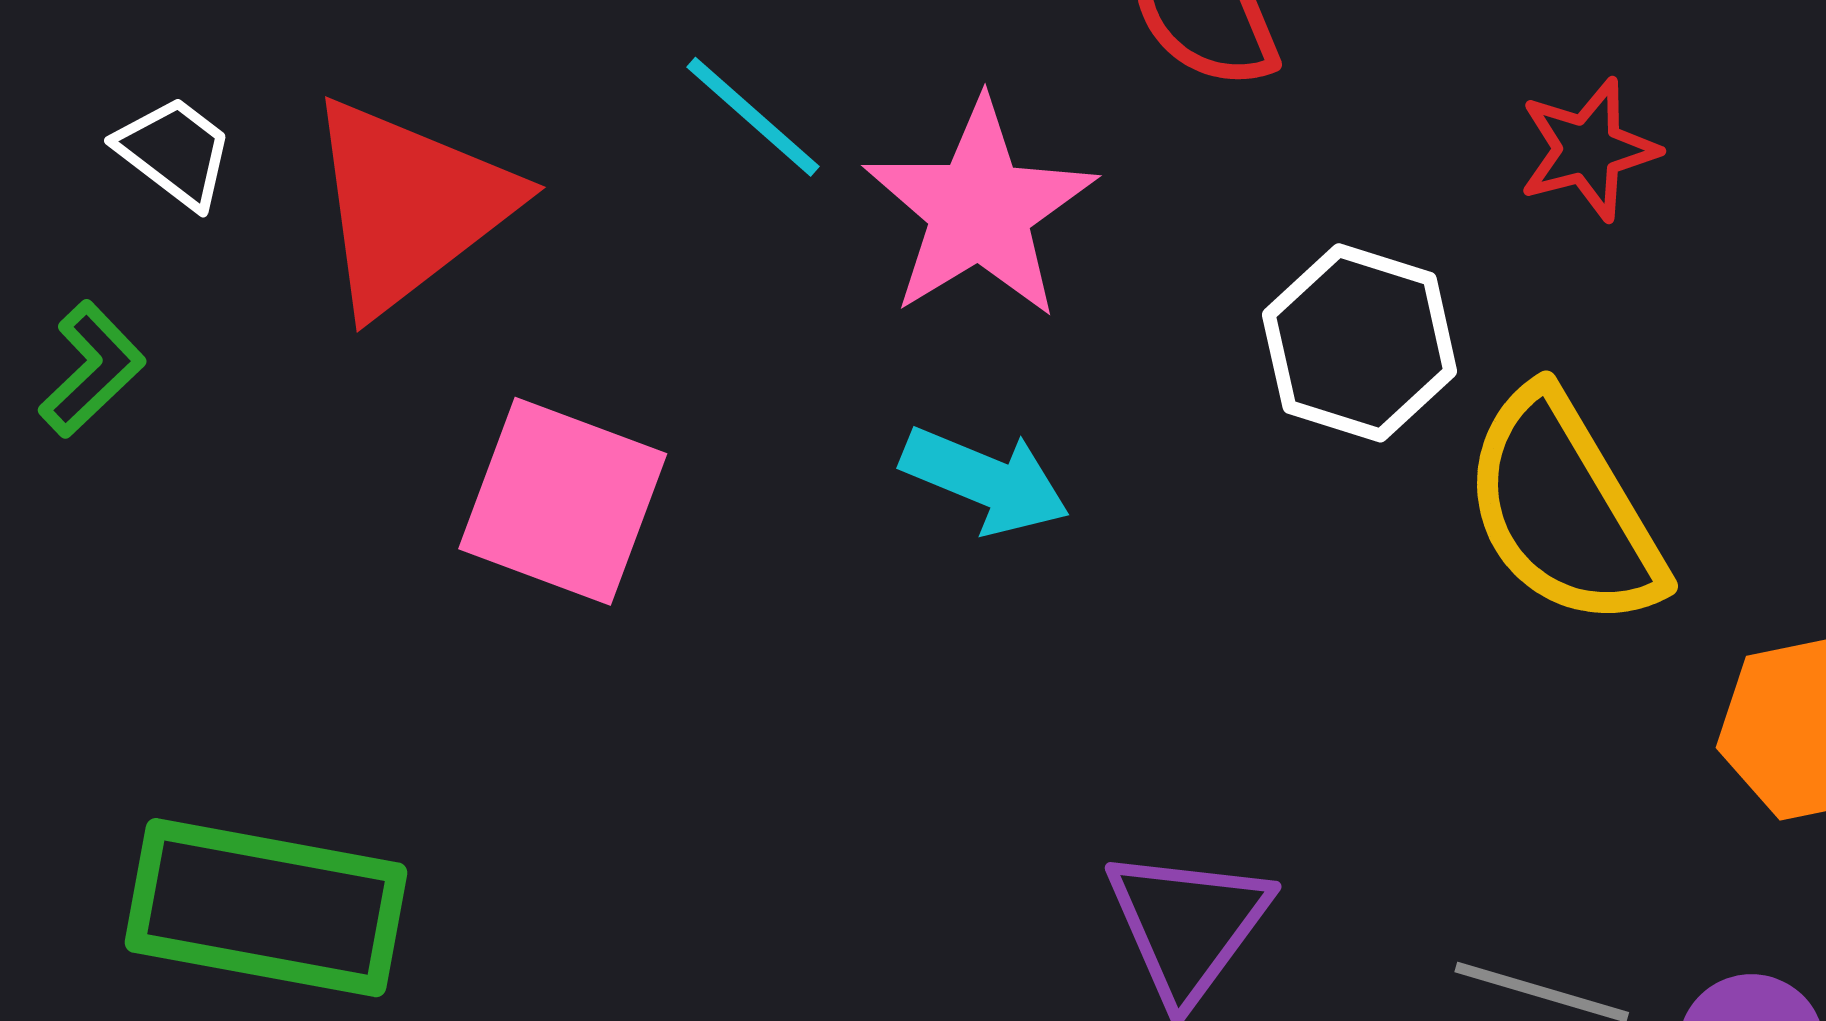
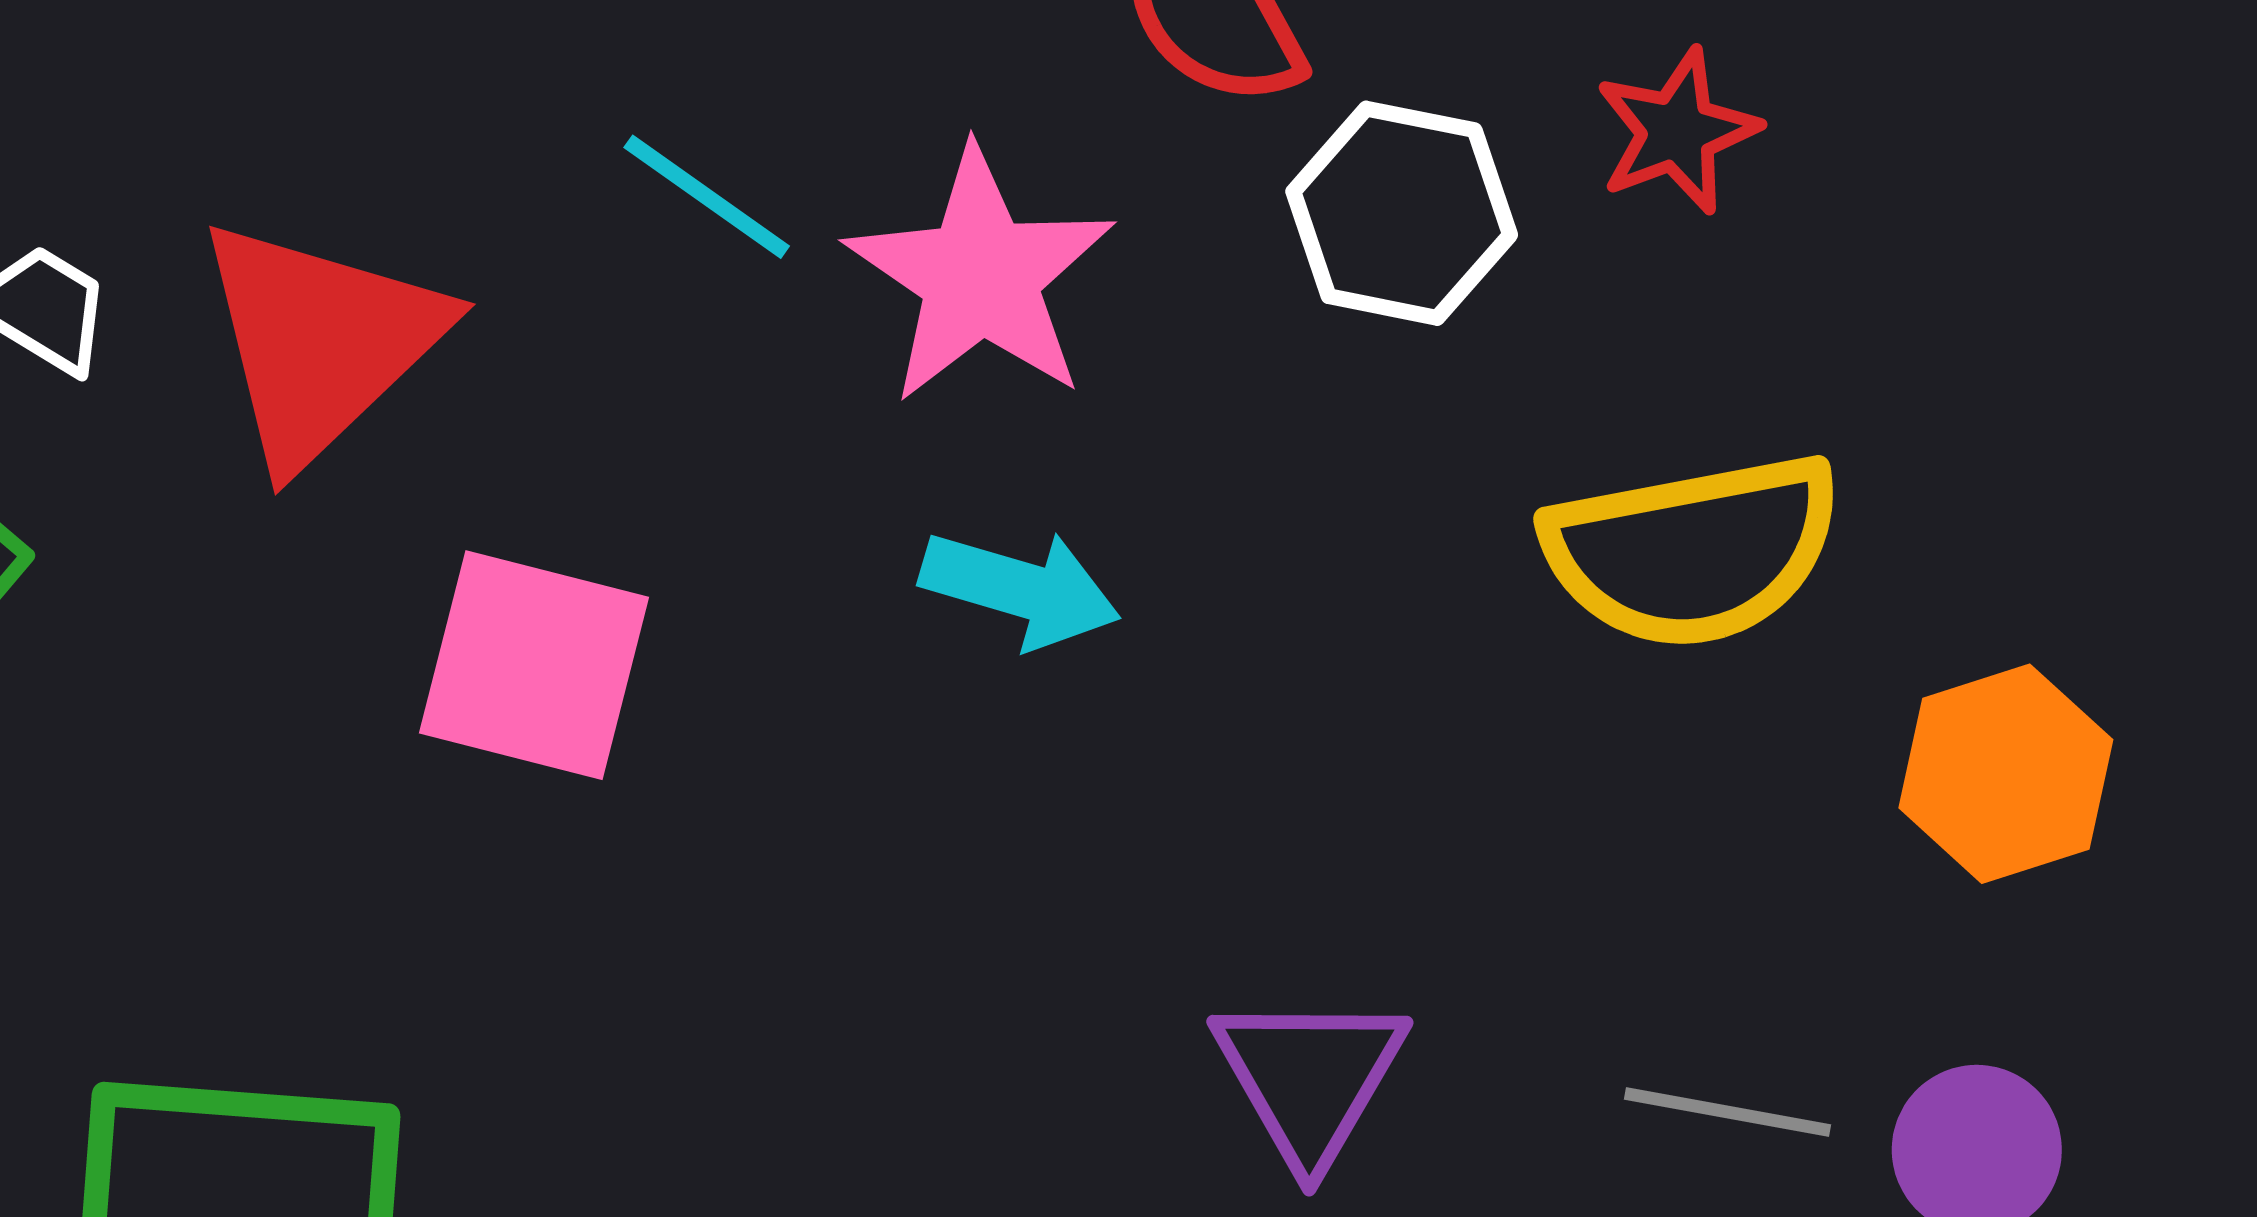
white hexagon: (1360, 343) -> (1402, 213), moved
yellow semicircle: (1563, 509) -> (1693, 551), turned -64

